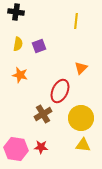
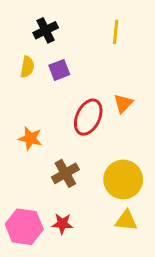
black cross: (16, 12) -> (46, 30), moved, turned -35
orange star: (20, 75) -> (30, 138), moved
red ellipse: (60, 91) -> (88, 117), moved

